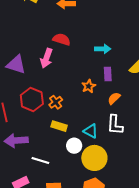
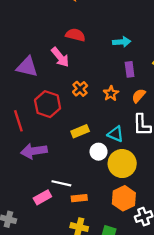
pink arrow: (46, 58) -> (60, 57), turned -54
orange star: (89, 86) -> (111, 93), moved
orange cross: (56, 102) -> (80, 89), moved
yellow rectangle: (59, 126) -> (80, 131), turned -35
white line: (40, 161) -> (61, 183), moved

